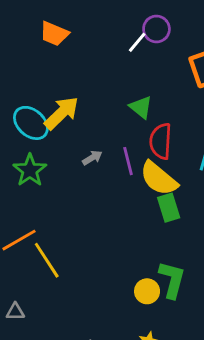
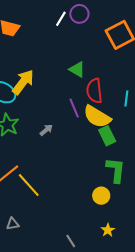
white line: (137, 42) -> (61, 19), moved
gray arrow: (92, 158) -> (46, 130), moved
green L-shape: (172, 280) -> (116, 170), moved

